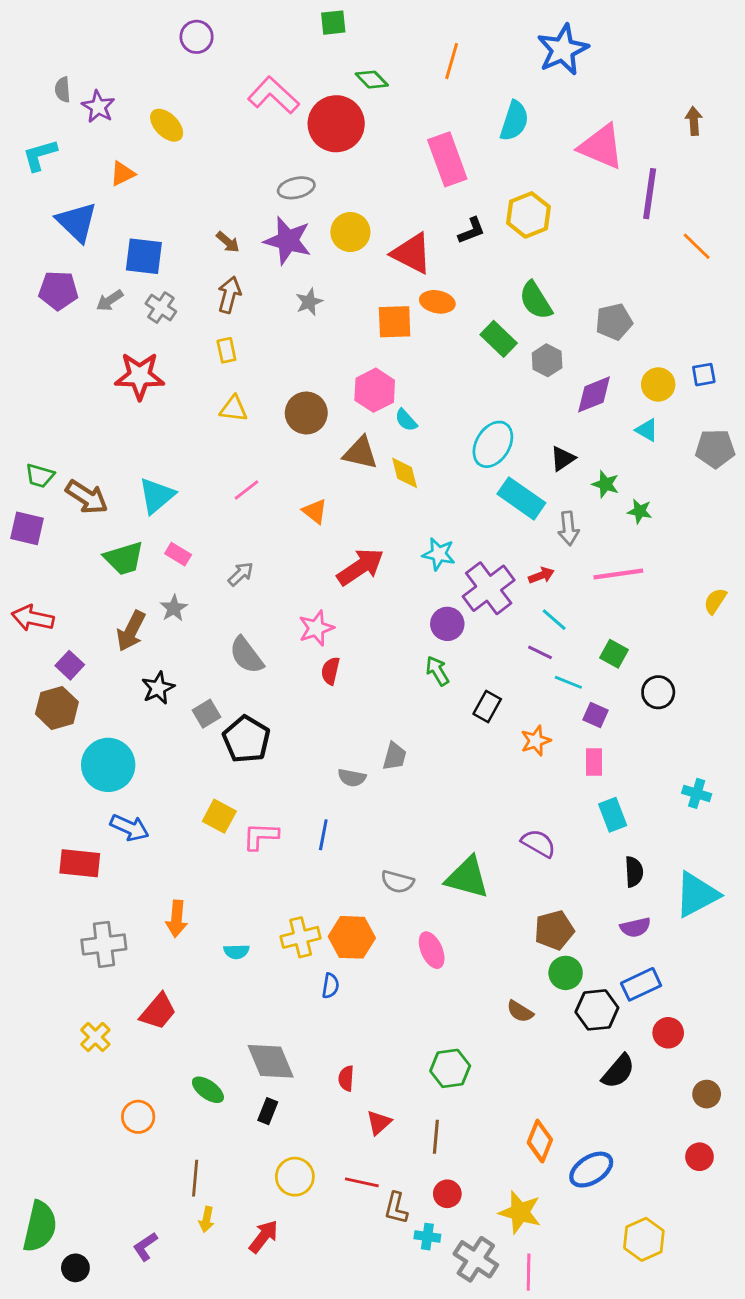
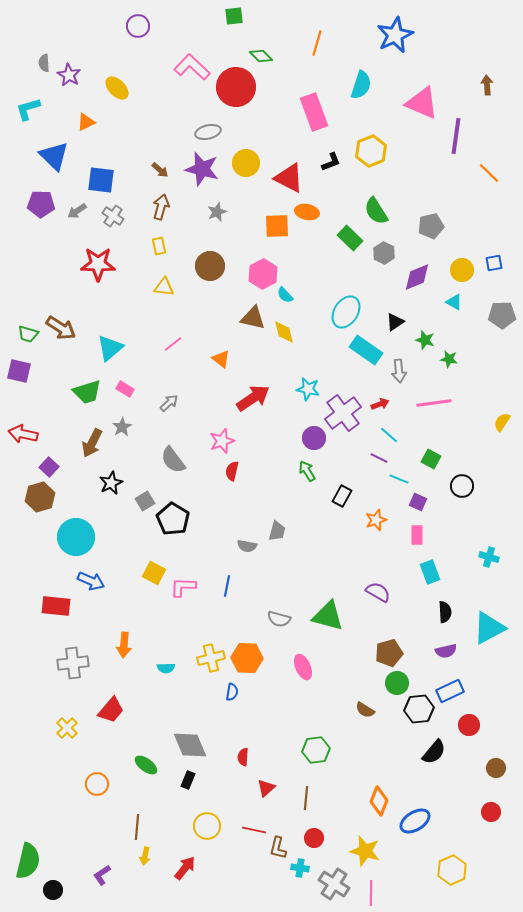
brown circle: (306, 413) -> (210, 266), moved
brown arrow: (87, 497) -> (61, 328), moved

